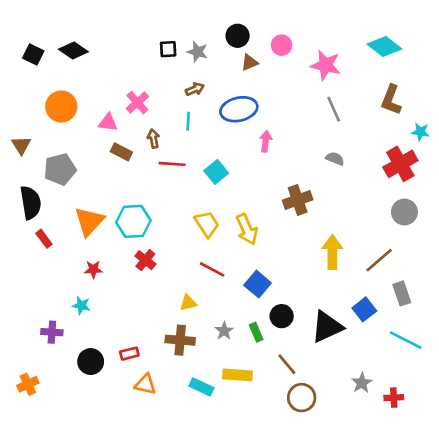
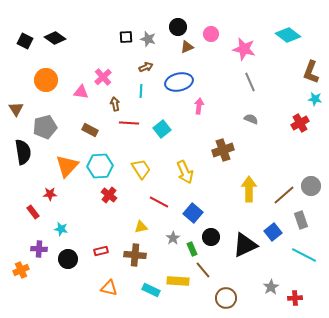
brown L-shape: (391, 100) -> (311, 72), moved
brown rectangle: (121, 152) -> (90, 130), moved
red cross: (400, 164) -> (300, 123), size x0.7
gray circle: (404, 212) -> (311, 186), moved
yellow trapezoid: (207, 224) -> (141, 169), moved
red rectangle: (44, 239) -> (33, 212), moved
red star: (93, 269) -> (50, 194), moved
gray star: (224, 331) -> (173, 238), moved
red rectangle: (129, 354) -> (101, 251), moved
black circle: (91, 362) -> (68, 259), moved
brown line: (287, 364) -> (203, 270), moved
orange cross: (28, 384) -> (21, 270), moved

